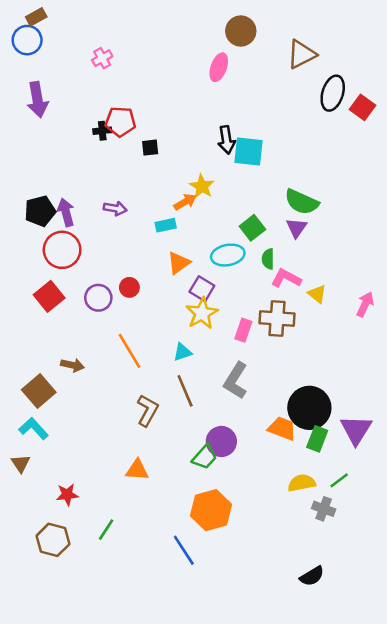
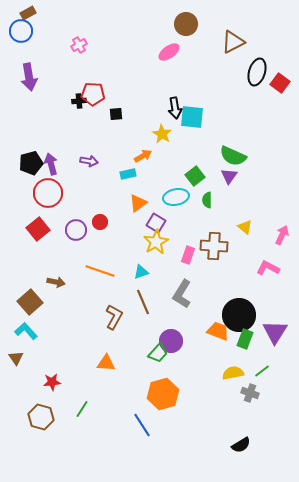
pink ellipse: (219, 67) -> (169, 52), turned 35
yellow star: (202, 186) -> (162, 134), moved
pink L-shape: (286, 278) -> (268, 268), moved
orange line: (129, 351) -> (100, 271), turned -40

